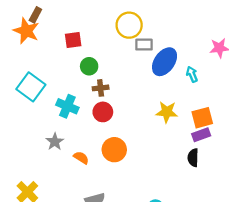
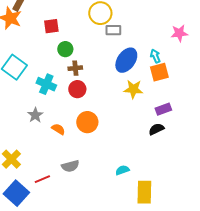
blue ellipse: (165, 62) -> (126, 60), moved
orange square: (202, 118) -> (159, 72), moved
black semicircle: (193, 158) -> (156, 129), turned 63

